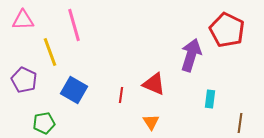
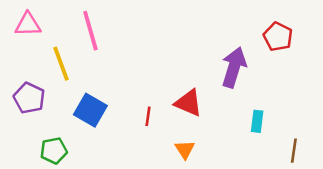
red pentagon: (227, 30) -> (278, 37), size x0.7

